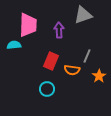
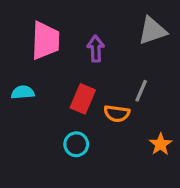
gray triangle: (83, 15) -> (152, 31), moved
cyan semicircle: (14, 45) -> (23, 92), moved
orange star: (99, 76) -> (161, 144), moved

